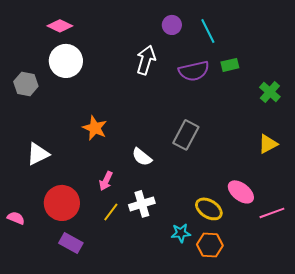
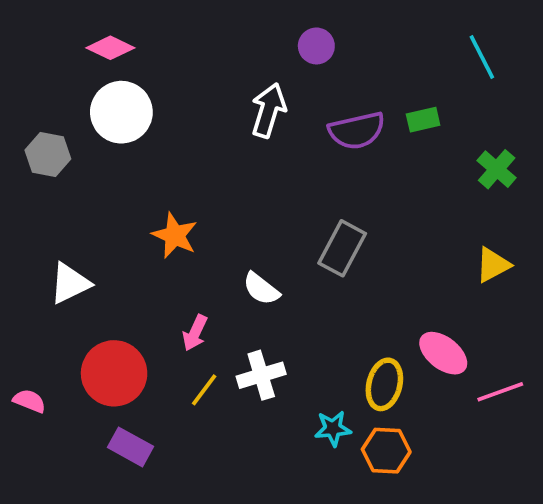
cyan line: (208, 31) -> (482, 57), moved
yellow ellipse: (209, 209) -> (384, 384), turned 72

